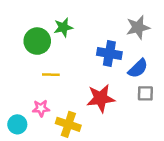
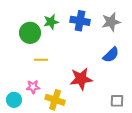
blue cross: (109, 53) -> (80, 21), moved
gray square: (145, 93) -> (117, 101), moved

